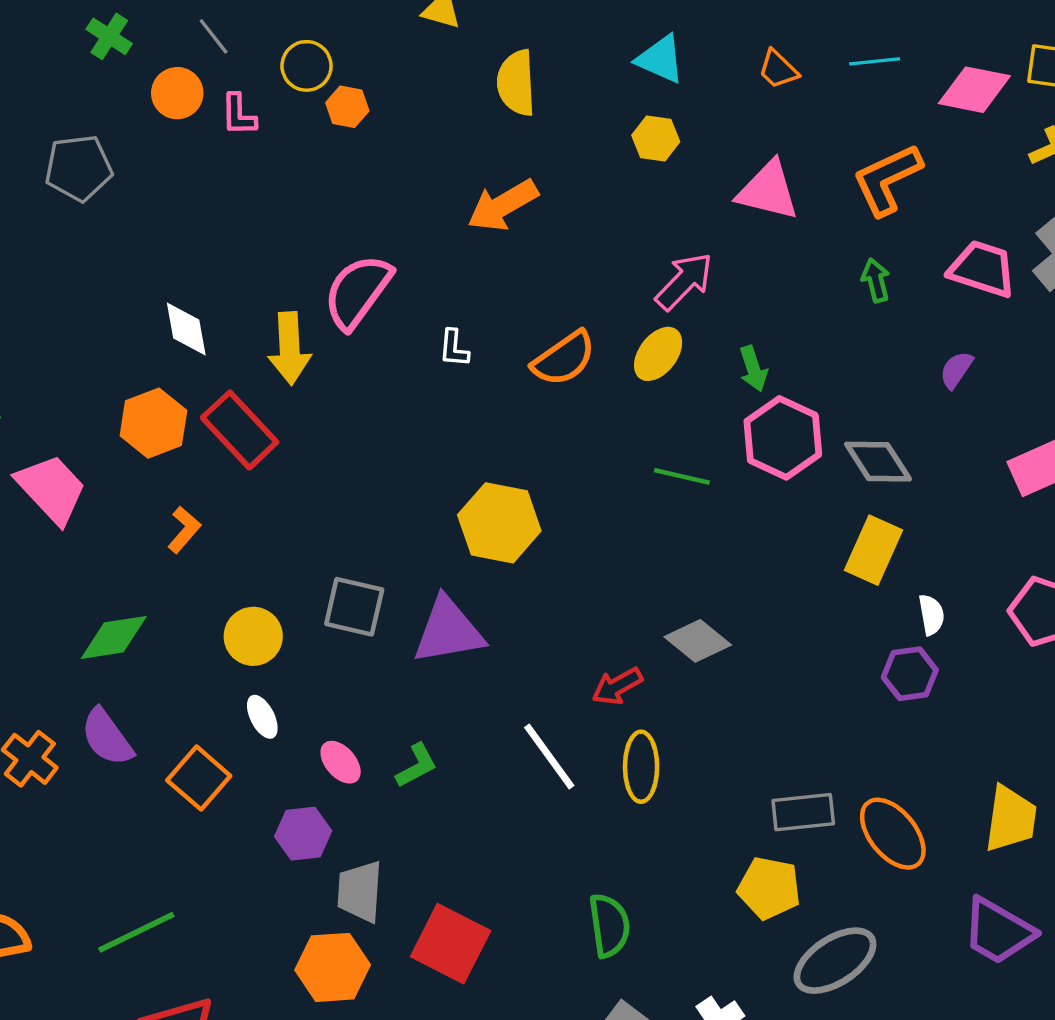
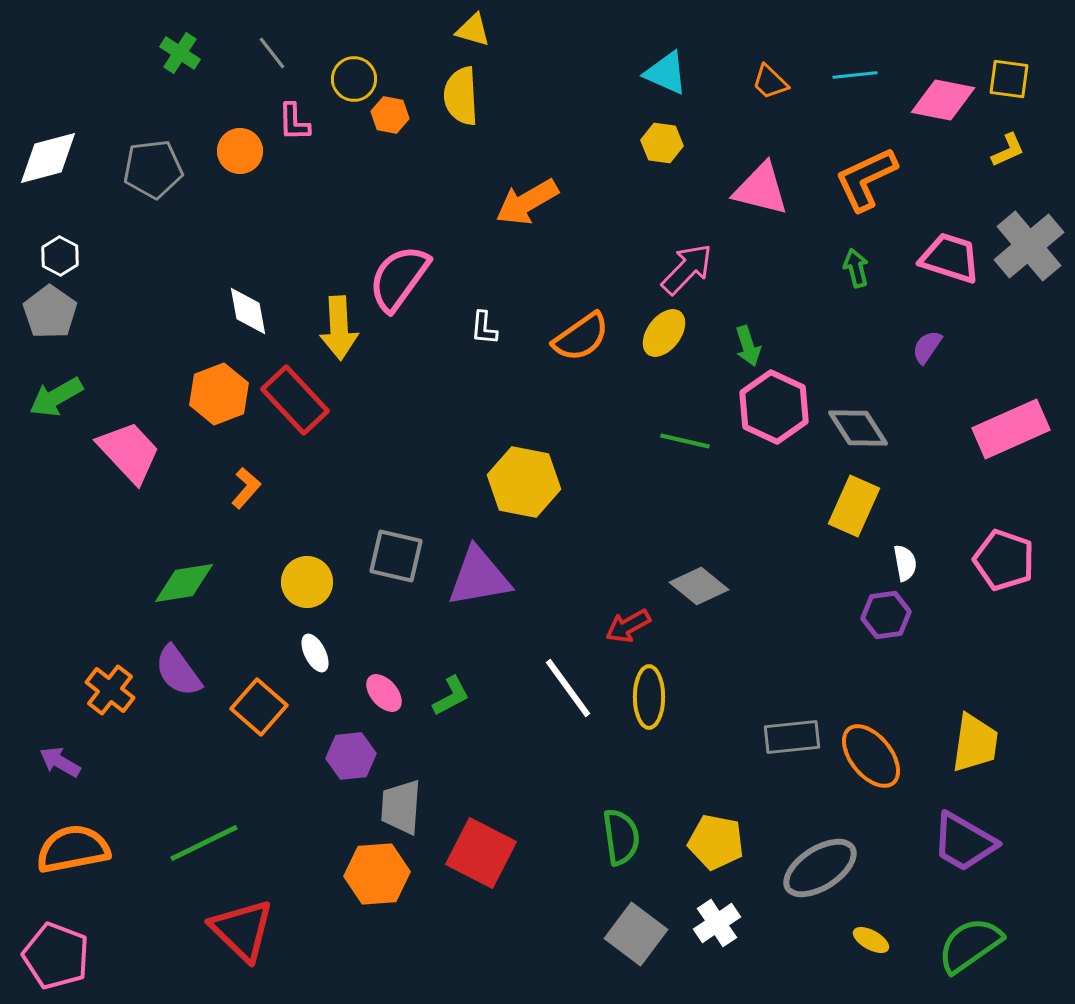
yellow semicircle: (516, 83) -> (461, 96), moved
orange circle: (177, 93) -> (240, 151), moved
yellow pentagon: (769, 888) -> (716, 842), moved

